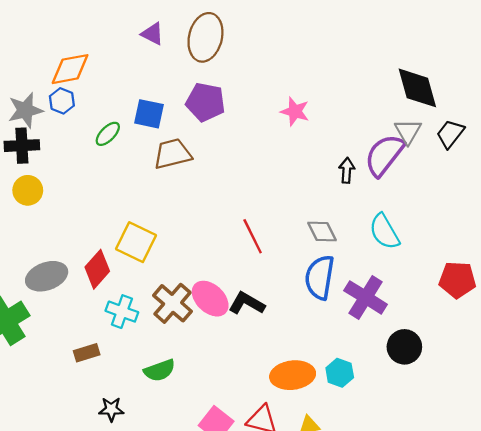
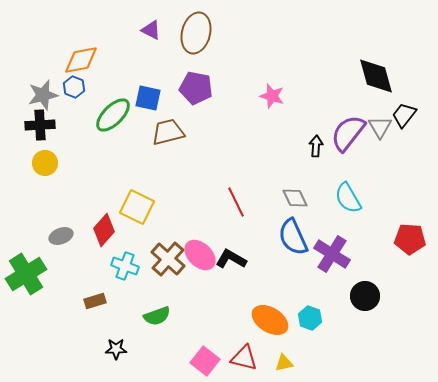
gray triangle: (408, 131) -> (380, 127), moved
green ellipse: (108, 134) -> (113, 115), size x1.6
gray ellipse: (47, 276) -> (61, 236), size x0.7
blue semicircle: (320, 277) -> (293, 237), turned -33
orange ellipse: (293, 375) -> (270, 320), turned 39

